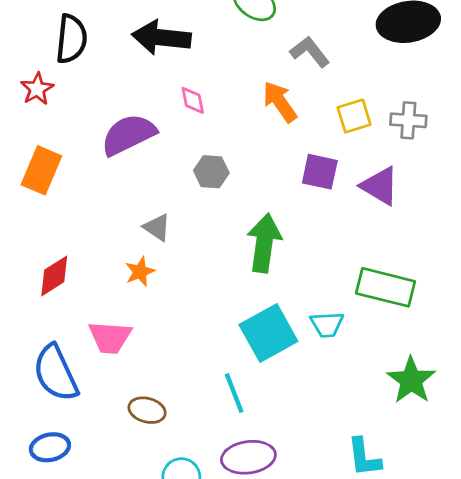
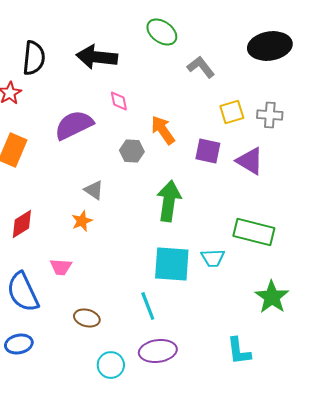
orange arrow: (280, 102) -> (163, 130), moved
cyan square: (268, 333) -> (172, 264), turned 33
pink trapezoid: (110, 337) -> (61, 267), size x0.7

